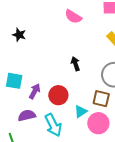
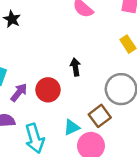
red circle: (58, 95) -> (48, 90), moved
brown square: (101, 99) -> (100, 116), turned 30

